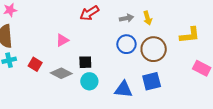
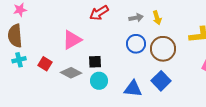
pink triangle: (62, 40) -> (72, 40), size x1.5
blue square: (152, 81) -> (161, 81), turned -30

